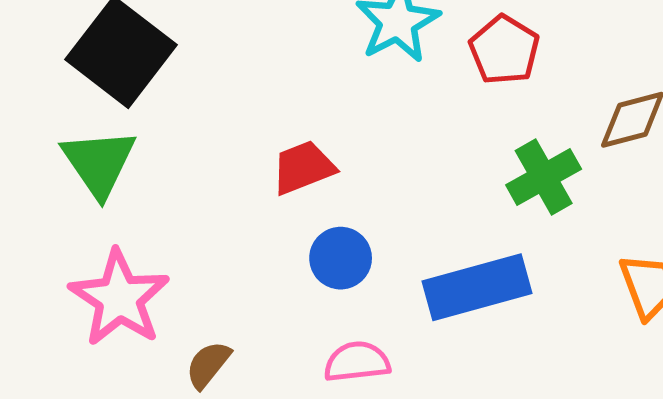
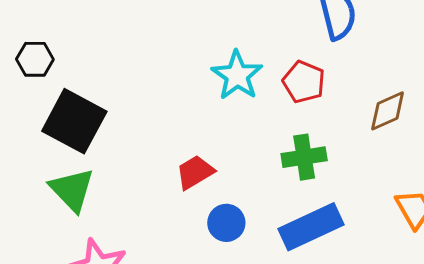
green cross: (544, 177) -> (304, 157), moved, turned 30

